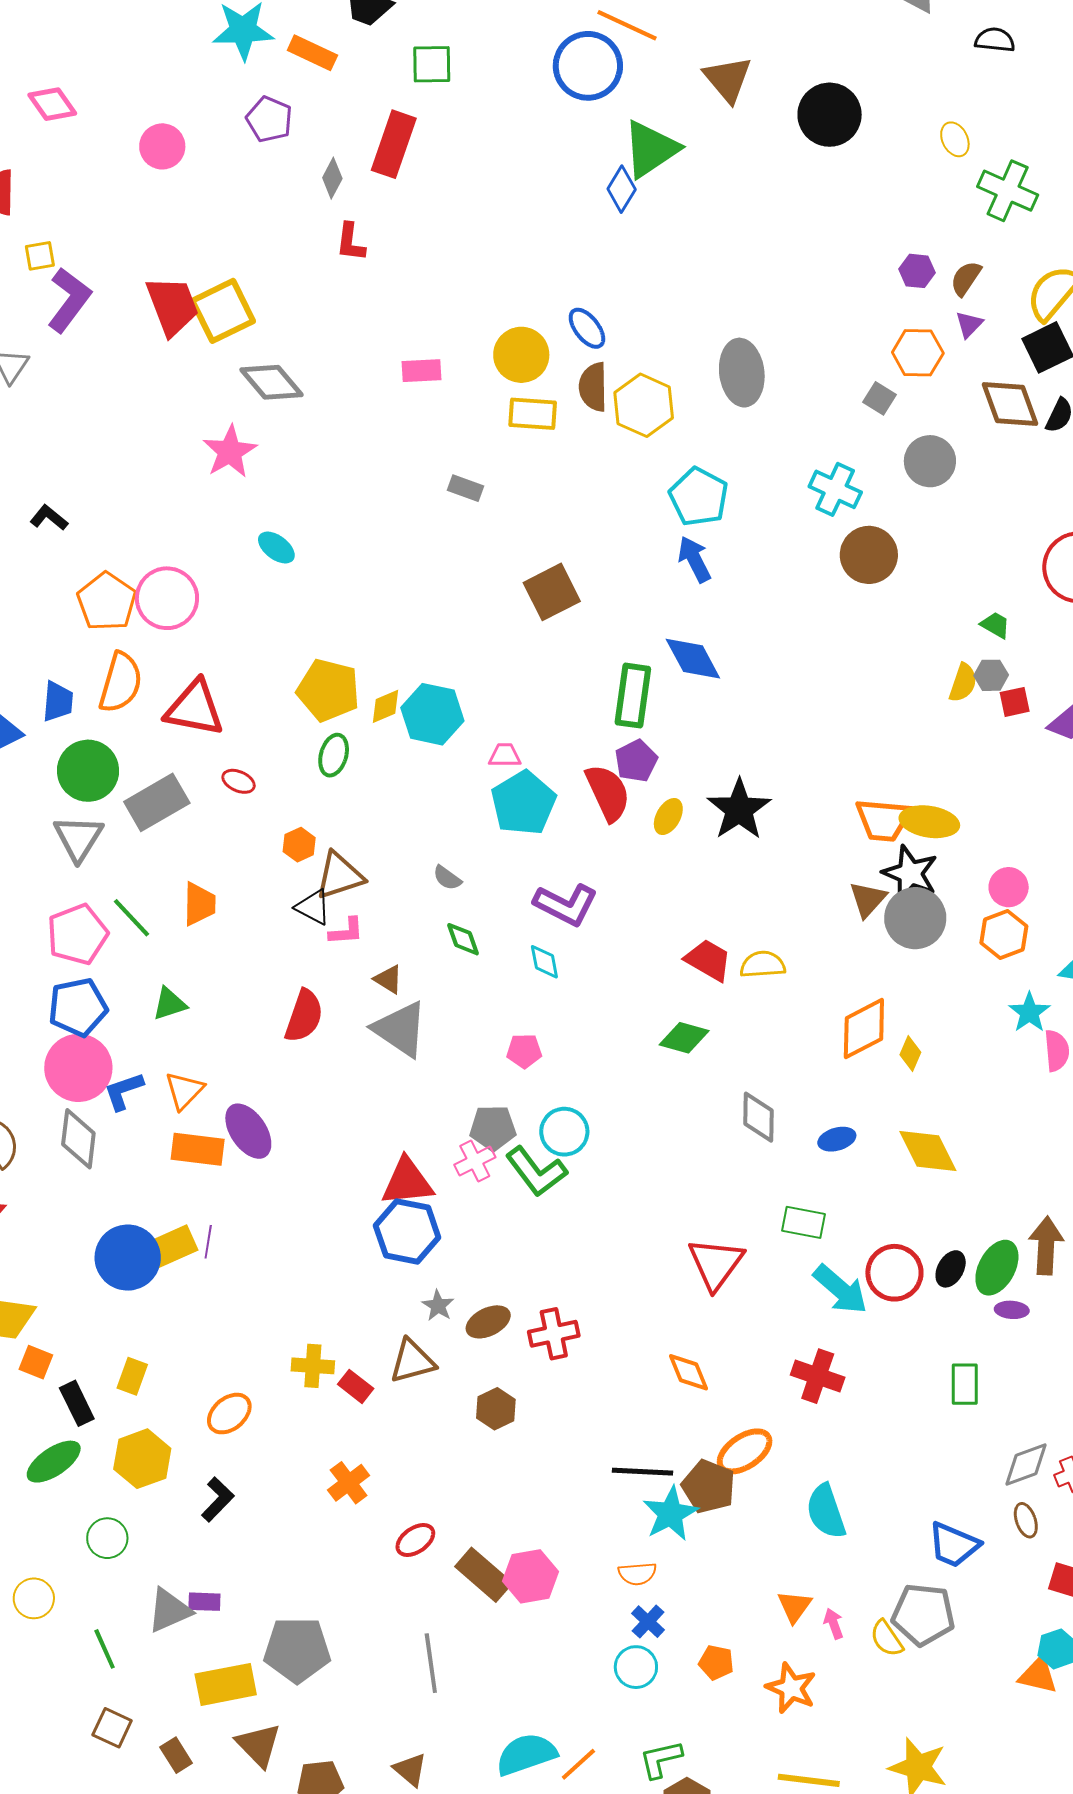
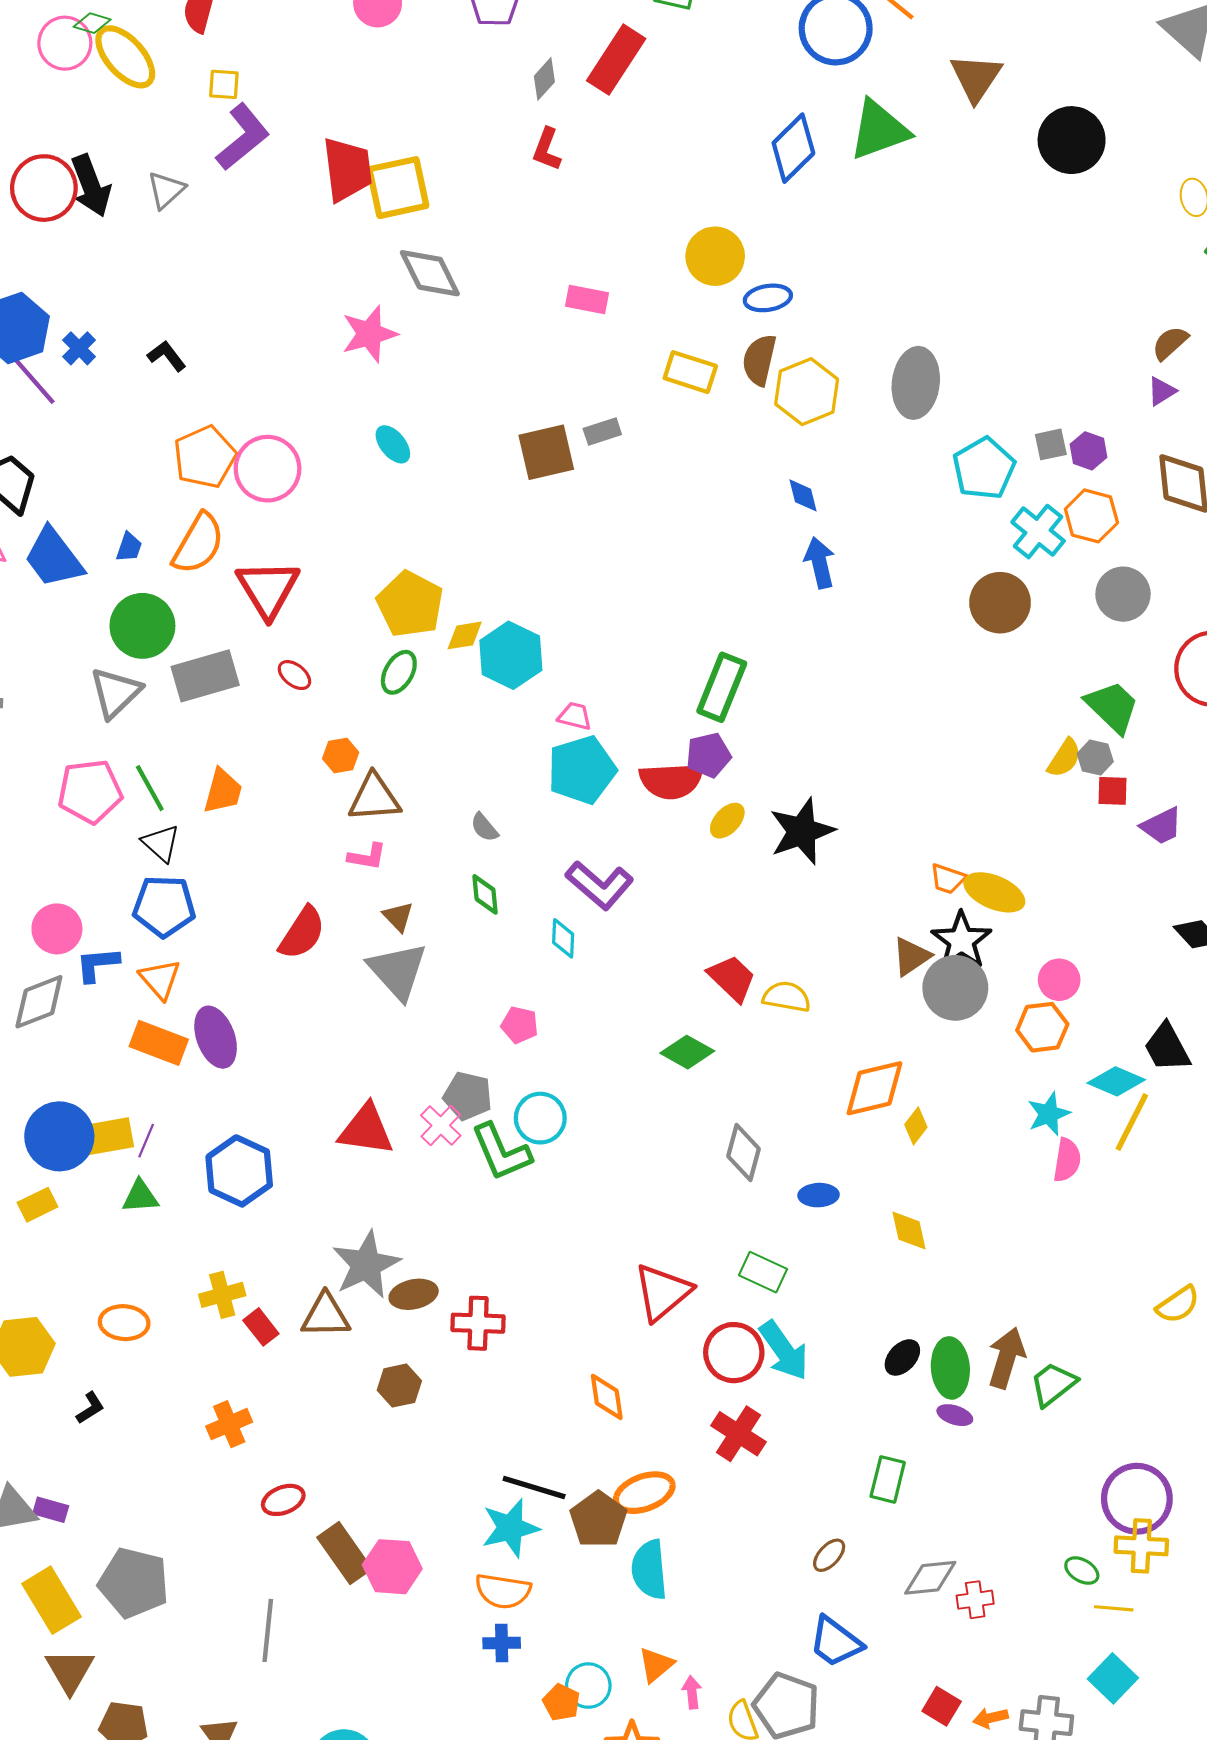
blue diamond: (622, 189) -> (793, 148), moved, size x1.4
purple hexagon: (917, 271) -> (1089, 451), moved
blue ellipse: (587, 328) -> (768, 298), turned -75
orange hexagon: (918, 353) -> (1091, 516), moved
yellow circle: (521, 355) -> (715, 256), moved
gray square: (879, 398) -> (1051, 444), turned 32
gray circle: (930, 461) -> (1123, 594), moved
gray rectangle: (465, 488) -> (602, 431), turned -52
cyan cross: (835, 489) -> (1038, 532), moved
cyan pentagon: (699, 497) -> (984, 468), moved
brown square: (552, 592) -> (546, 452), moved
green trapezoid: (995, 625) -> (1112, 707), size x1.8
blue diamond: (693, 659) -> (803, 495), moved, size x0.6
blue trapezoid: (58, 702) -> (129, 547), size x0.7
red triangle: (195, 708) -> (268, 589), turned 34
red semicircle: (608, 793) -> (671, 781), turned 98
orange trapezoid: (883, 820) -> (948, 879), size x0.6
black triangle: (313, 907) -> (161, 843), moved
green triangle: (169, 1004) -> (140, 1196), moved
blue pentagon: (78, 1007) -> (164, 906), moved
pink circle: (78, 1068) -> (57, 929), size x0.7
orange triangle: (184, 1091) -> (160, 979), turned -39
gray diamond: (78, 1139) -> (39, 1002), turned 48
yellow diamond: (928, 1151) -> (909, 1230), size x0.7
pink cross: (475, 1161) -> (441, 1126), turned -33
blue hexagon: (407, 1231) -> (239, 1171), moved
green ellipse: (997, 1268) -> (950, 1368), turned -46
red circle: (894, 1273) -> (734, 1353), moved
gray star: (438, 1306) -> (366, 1265), size x2.0
yellow cross: (313, 1366) -> (222, 1295), turned -33
yellow rectangle: (132, 1376) -> (38, 1205), moved, turned 30
orange ellipse: (229, 1414) -> (124, 1323), turned 30
black L-shape: (218, 1499) -> (90, 1408), size x0.7
cyan semicircle: (826, 1511) -> (649, 1570), moved
cyan star: (670, 1514) -> (510, 1528), moved
brown ellipse: (1026, 1520) -> (829, 1555), moved, turned 48
orange semicircle: (637, 1574) -> (503, 1591), size x1.4
blue cross: (648, 1622) -> (502, 1643), turned 32
cyan circle: (636, 1667) -> (588, 1686), moved
yellow rectangle: (226, 1684) -> (51, 1600), turned 56

